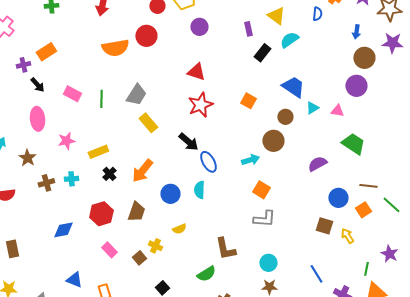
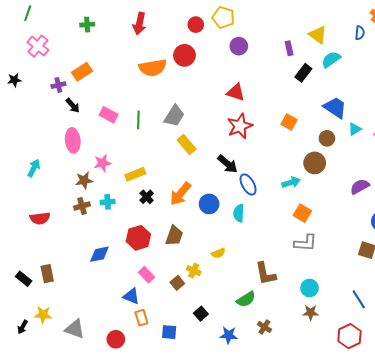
brown star: (27, 158) -> (84, 180), moved, turned 30
blue circle: (170, 194) -> (209, 204), moved
blue triangle: (74, 280) -> (131, 296), moved

